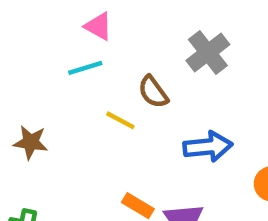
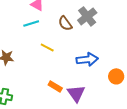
brown semicircle: (153, 92) -> (65, 23), moved

